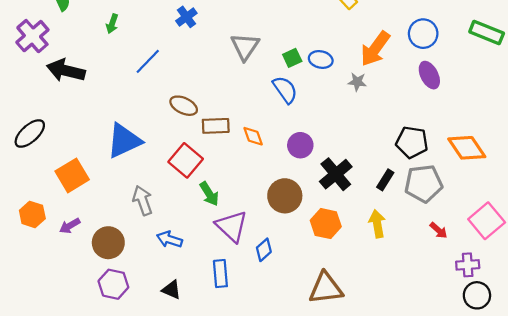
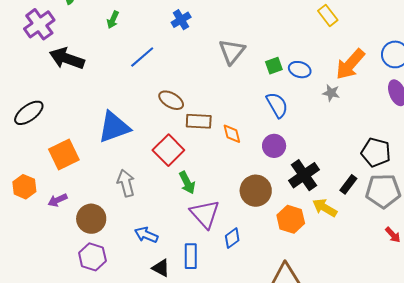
blue semicircle: (285, 90) -> (277, 105), moved
yellow arrow: (377, 224) -> (325, 208), moved, turned -55
blue arrow: (170, 239) -> (146, 235), moved
black triangle: (172, 290) -> (161, 268), moved

